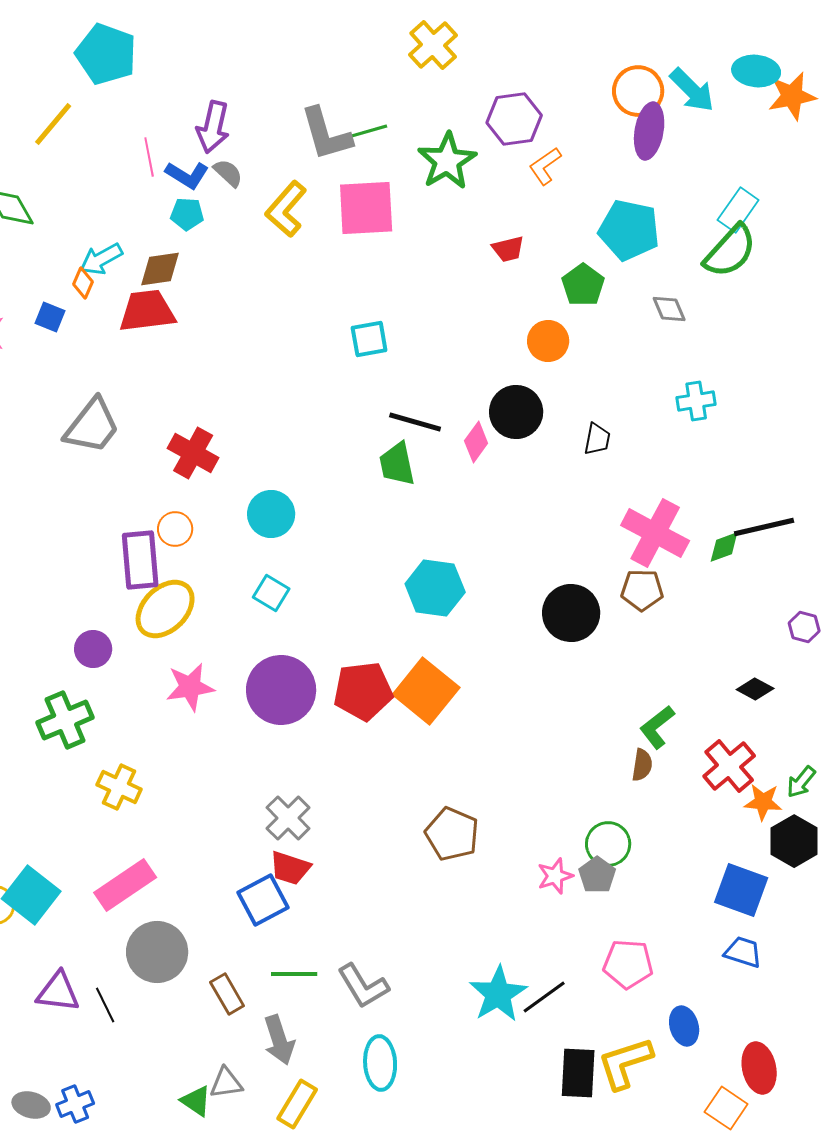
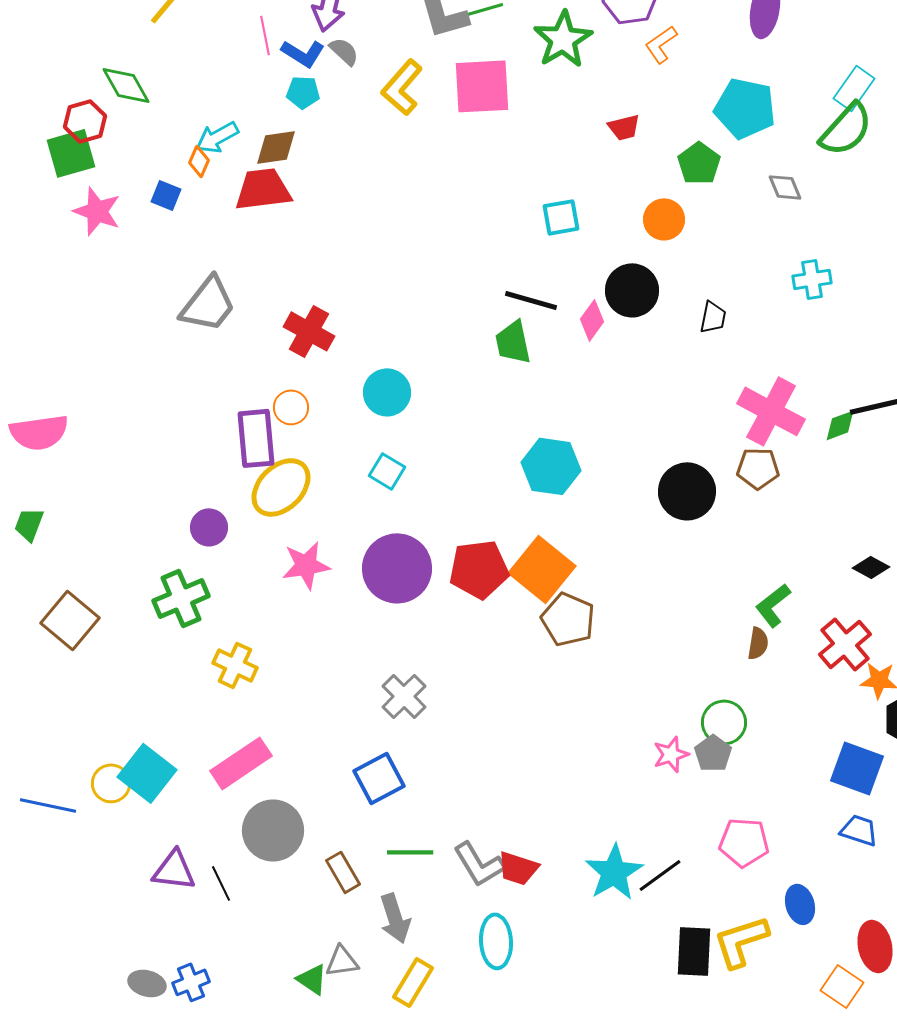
cyan square: (369, 339) -> (561, 217), moved
brown pentagon: (452, 834) -> (568, 619), moved
red trapezoid: (290, 868) -> (518, 868), moved

